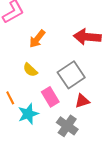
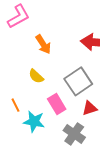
orange arrow: (37, 39) -> (43, 44), turned -72
cyan star: (28, 114) -> (34, 122), turned 30

